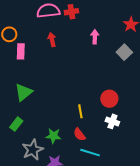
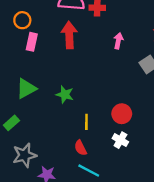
red arrow: (52, 40) -> (69, 35), size x1.6
green star: (53, 136) -> (65, 95), moved

